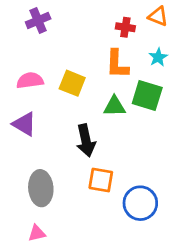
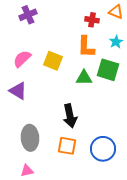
pink semicircle: (30, 80) -> (22, 59), turned -36
black arrow: (86, 140) -> (70, 116), moved
orange square: (101, 180) -> (67, 146), moved

